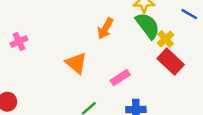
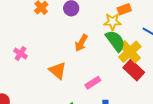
yellow cross: (166, 39) -> (130, 52), size x1.6
pink cross: (19, 41) -> (21, 53), moved, turned -32

